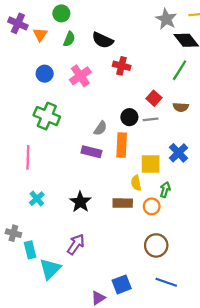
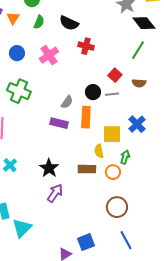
purple arrow: (76, 244) -> (55, 193), moved
blue line: (166, 282) -> (126, 240), turned 42

